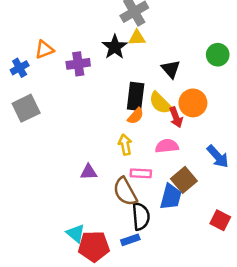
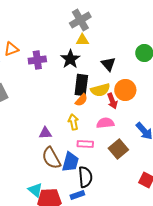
black star: (115, 47) -> (70, 59), moved
yellow semicircle: (160, 103) -> (100, 90), turned -60
purple triangle: (89, 172) -> (45, 133), moved
brown semicircle: (125, 192) -> (51, 158), moved
blue trapezoid: (171, 197) -> (70, 162), moved

